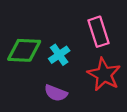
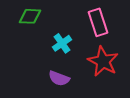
green diamond: (24, 50) -> (30, 16), moved, size x0.7

